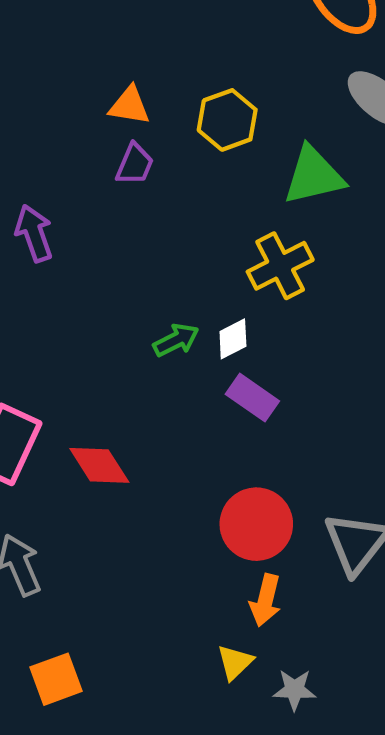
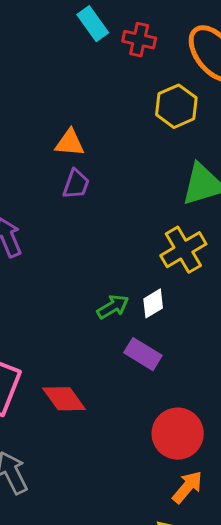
yellow hexagon: (227, 120) -> (176, 106), moved
purple rectangle: (252, 398) -> (143, 354), moved
orange arrow: (265, 600) -> (187, 487), turned -150

